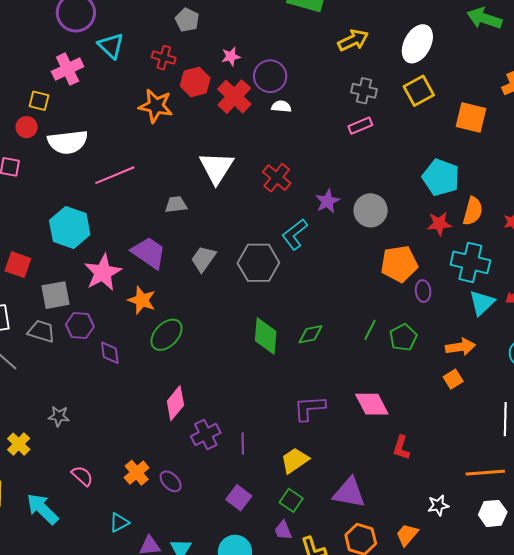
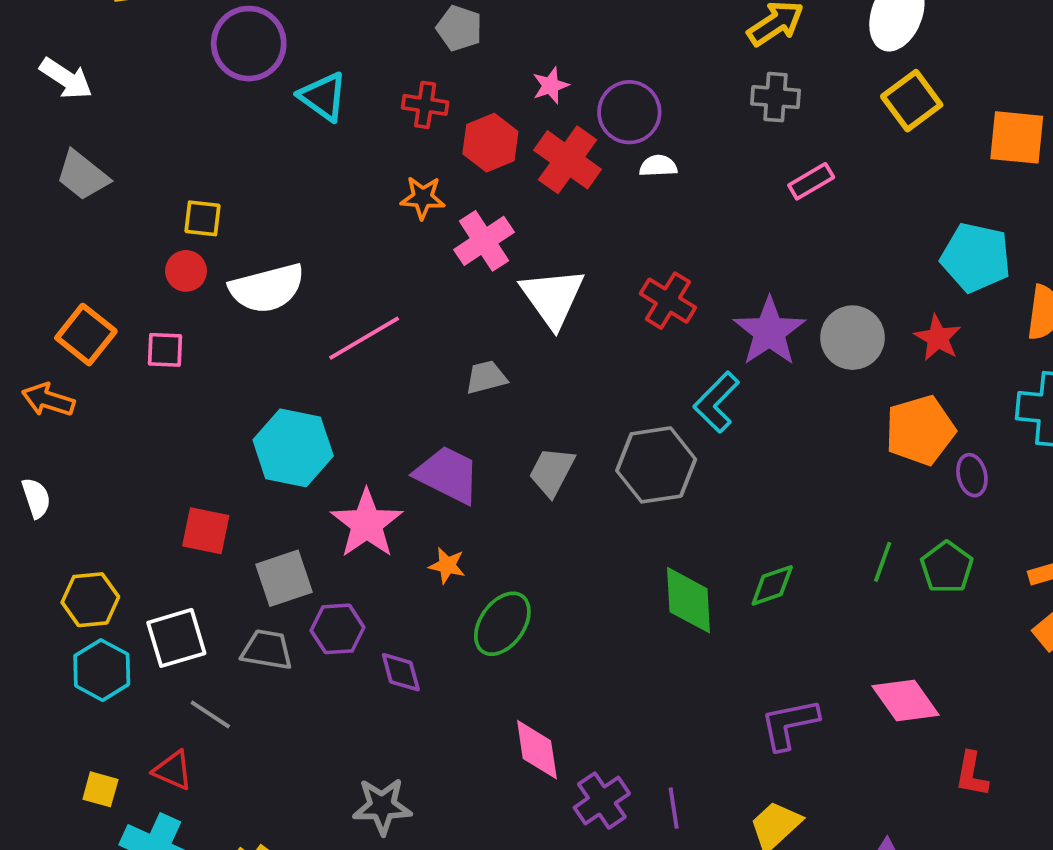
pink cross: (68, 69) -> (484, 241), moved
gray cross: (364, 91) -> (776, 97), moved
orange star: (156, 106) -> (423, 198), size x0.7
purple star: (327, 201) -> (769, 332), size x1.5
red star: (439, 224) -> (938, 338), moved, turned -30
orange star: (142, 300) -> (447, 566), size x0.7
pink diamond: (175, 403) -> (537, 750), turned -40
gray star: (59, 416) -> (382, 806), moved, size x1.4

